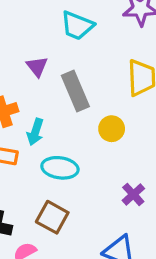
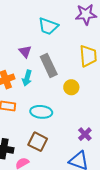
cyan arrow: (35, 132) -> (27, 78), moved
purple cross: (133, 194) -> (85, 134), moved

